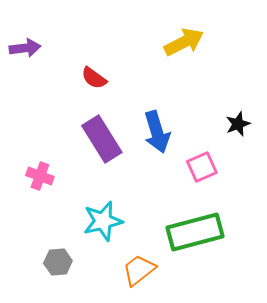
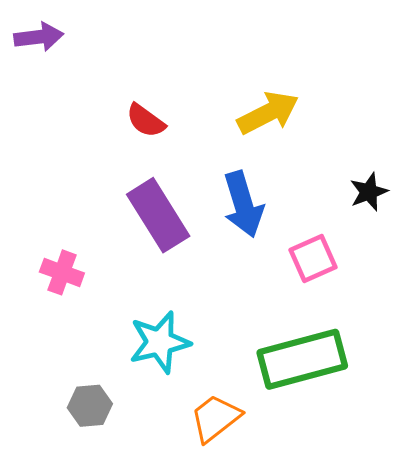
yellow arrow: (184, 42) -> (268, 113), moved
purple arrow: (25, 48) -> (39, 37), moved

